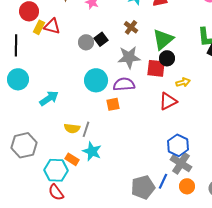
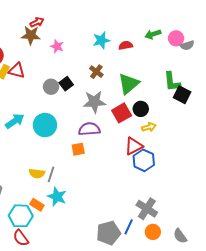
black circle: (167, 58) -> (141, 109), moved
red square: (156, 68) -> (122, 113), turned -36
cyan circle: (96, 80) -> (45, 125), moved
cyan arrow: (49, 98) -> (15, 121), moved
blue hexagon: (178, 145) -> (144, 160), moved

